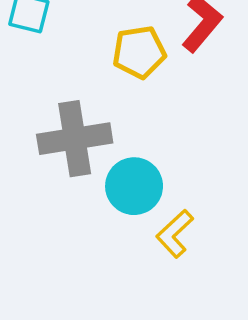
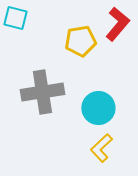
cyan circle: (134, 186) -> (98, 108), moved

